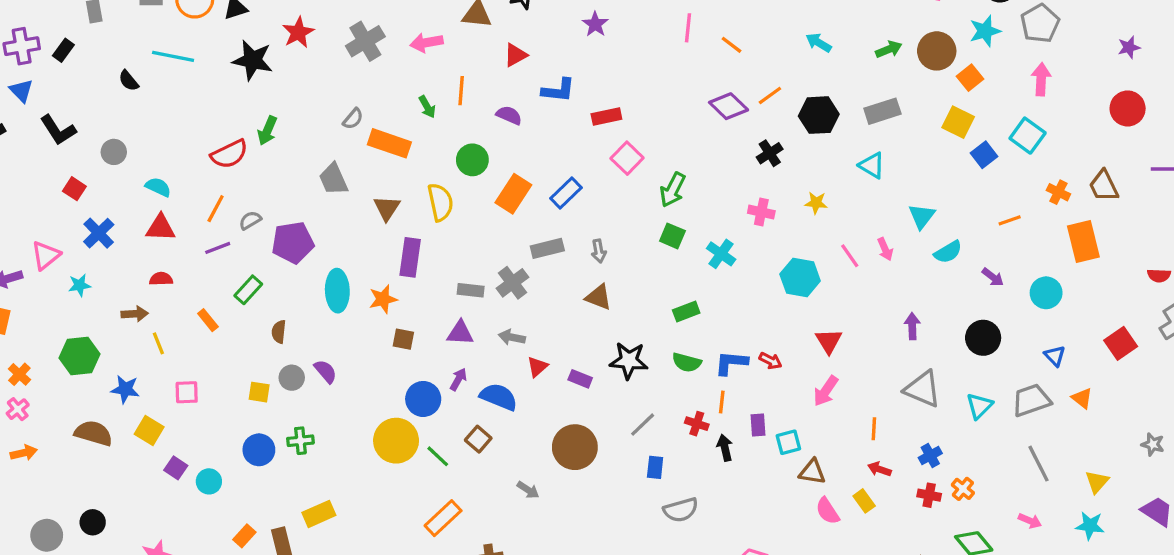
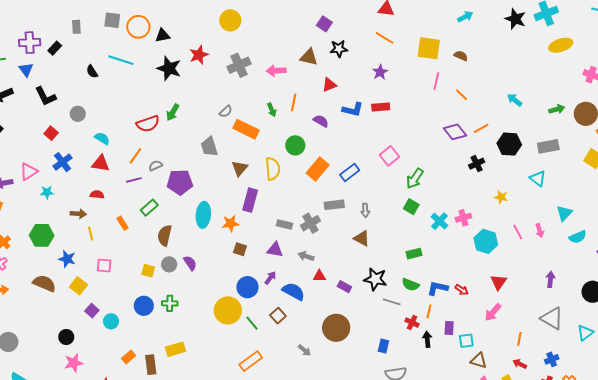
red rectangle: (606, 117) -> (381, 107), moved
pink cross: (761, 212) -> (463, 218), moved, turned -35
brown semicircle: (279, 332) -> (165, 235), size x1.5
red triangle: (537, 367) -> (319, 276), turned 32
gray line: (643, 425) -> (392, 302), moved, turned 54
black circle: (93, 522) -> (66, 337), moved

